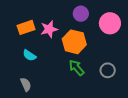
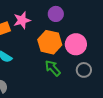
pink circle: (110, 23) -> (76, 44), moved
pink star: (49, 29) -> (22, 20), moved

